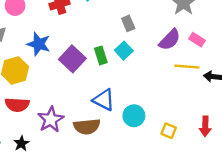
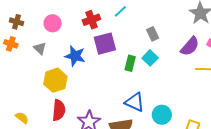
green rectangle: (101, 55) -> (130, 63), turned 35
purple square: (72, 59) -> (105, 44), moved, turned 35
red semicircle: (17, 105) -> (59, 110), turned -85

